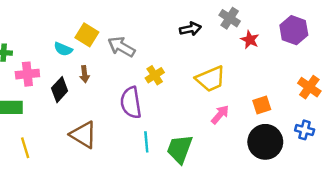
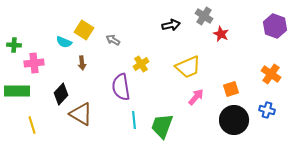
purple hexagon: (294, 30) -> (275, 26), moved
gray arrow: (121, 47) -> (113, 40), size x0.6
black diamond: (60, 90) -> (61, 94), moved

